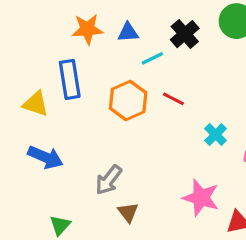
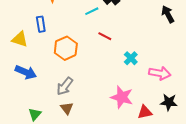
blue rectangle: (70, 79) -> (41, 24), size x0.7
orange hexagon: (128, 100) -> (66, 48), moved
brown triangle: (128, 212) -> (67, 108), moved

